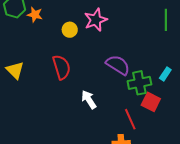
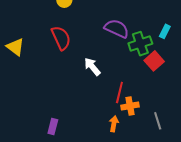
red square: (151, 102) -> (154, 61), turned 30
red line: (130, 119) -> (119, 92), moved, turned 45

